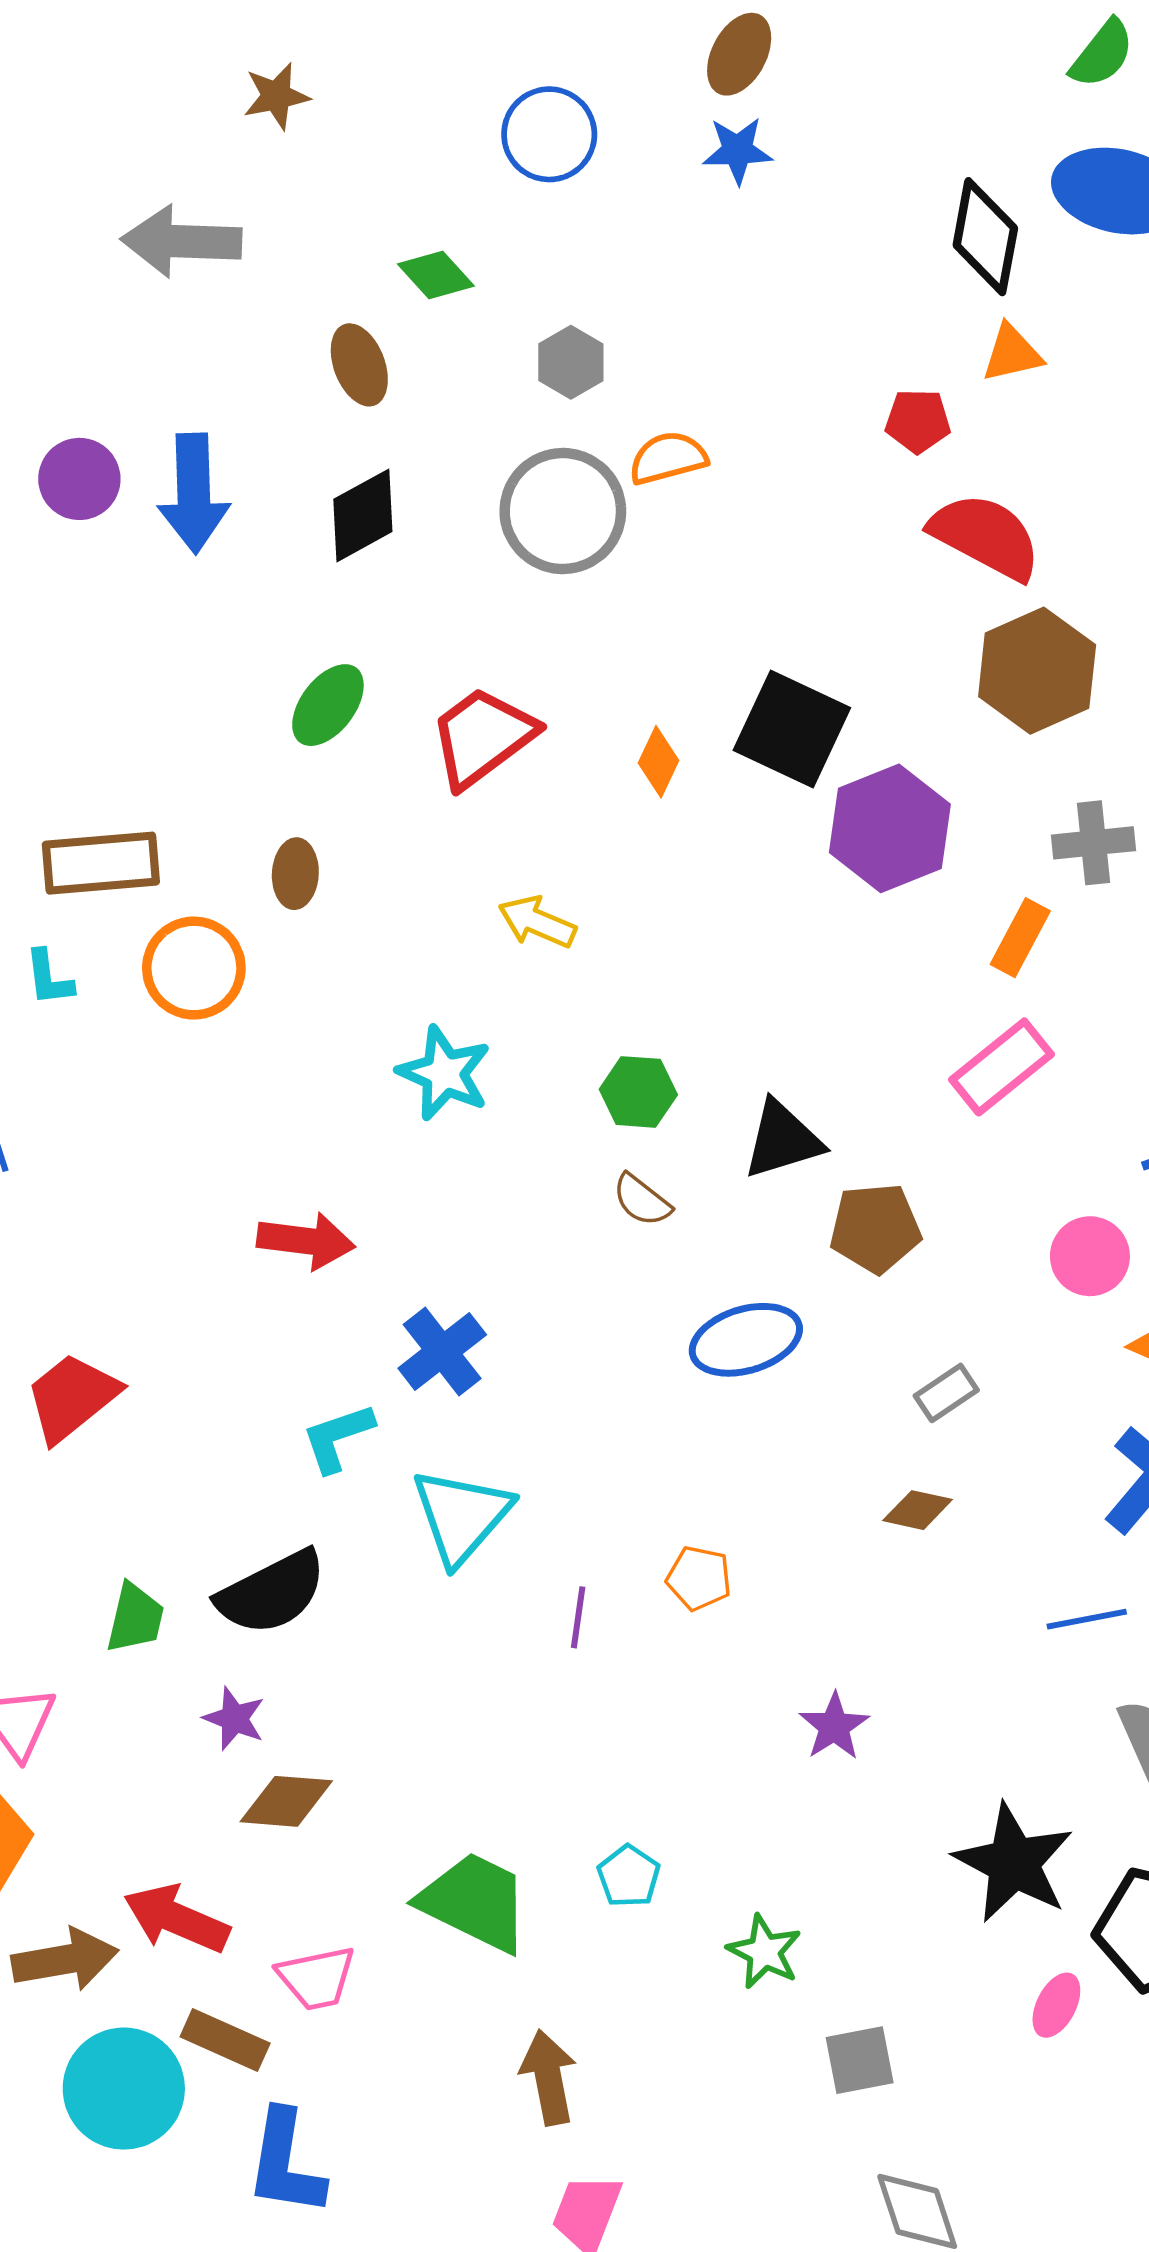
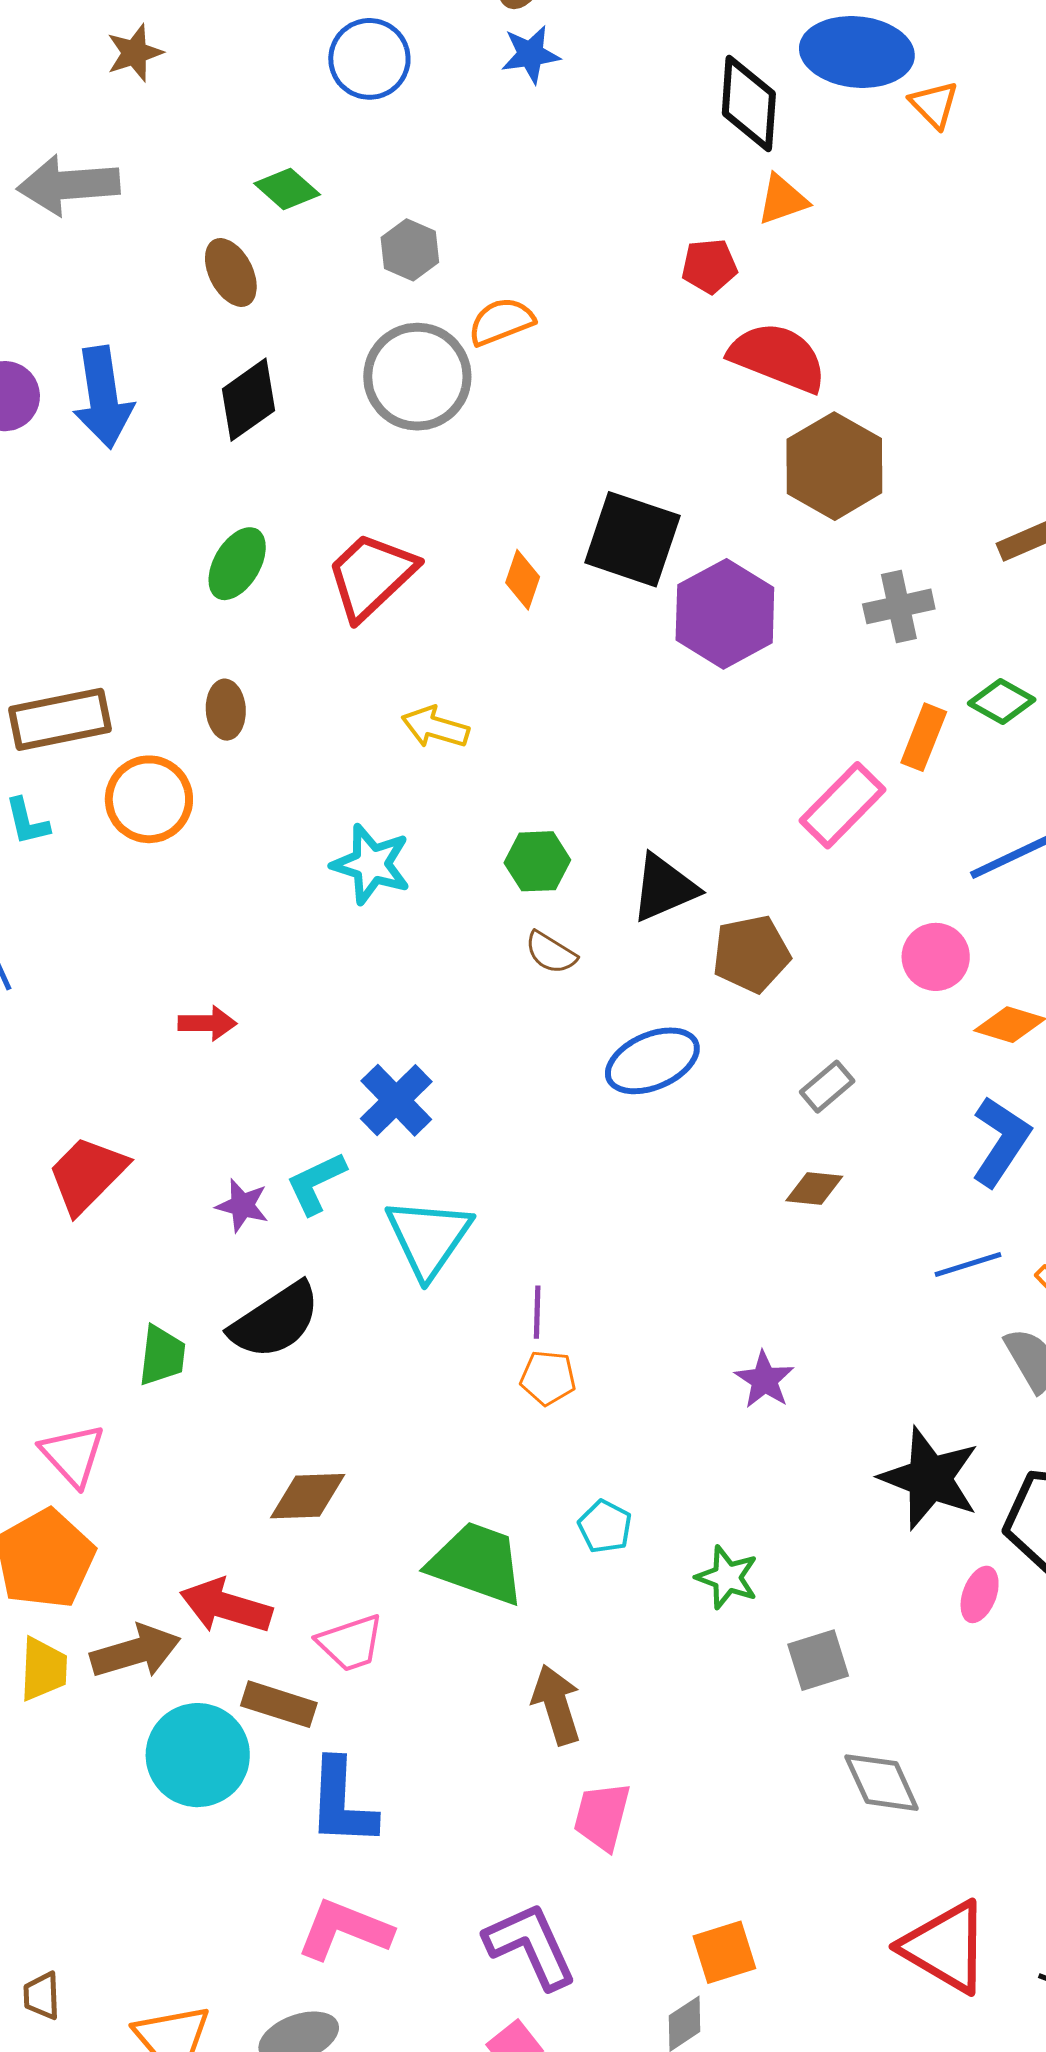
orange rectangle: (1020, 938) -> (924, 737), moved
red arrow: (306, 1241) -> (207, 1023), moved, size x0.7
orange pentagon: (699, 1578) -> (548, 1378), moved
purple star: (234, 1719) -> (242, 1205), moved

